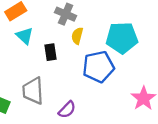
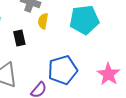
blue pentagon: (98, 67) -> (63, 70), moved

